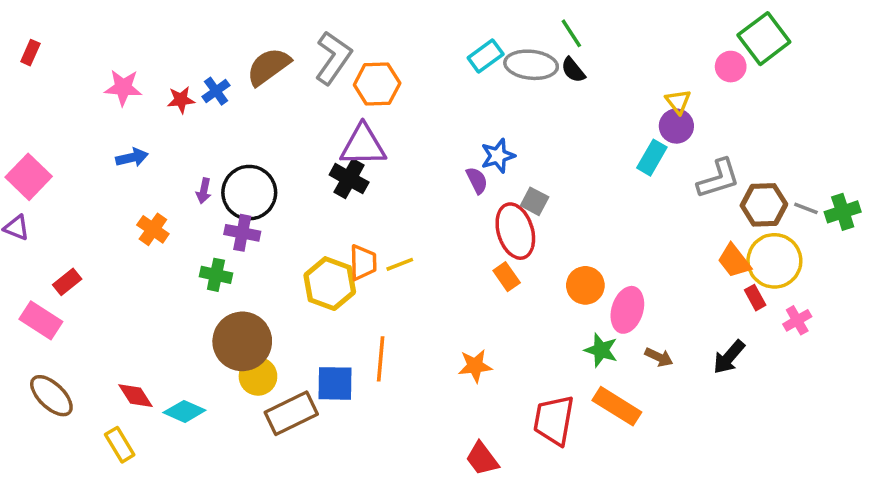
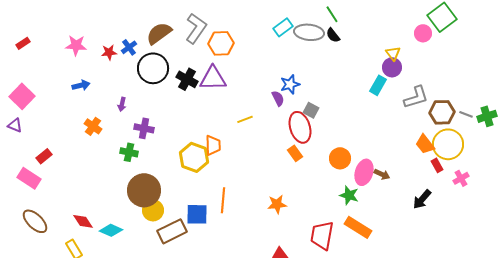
red rectangle: (30, 53) -> (23, 43), moved, turned 32
black cross: (349, 179) -> (187, 79), moved
black circle: (249, 193) -> (153, 68), moved
yellow line: (400, 264) -> (245, 119), moved
brown arrow: (659, 357) -> (382, 174), moved

